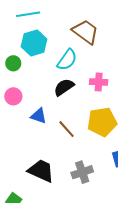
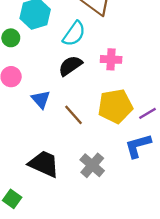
blue triangle: (39, 116) -> (41, 99), turned 30
gray cross: (82, 172) -> (92, 165), turned -30

